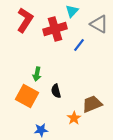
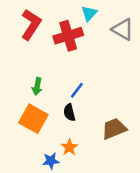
blue line: (79, 45) -> (77, 90), moved
green arrow: (37, 74) -> (37, 86), moved
orange star: (74, 118) -> (69, 147), moved

